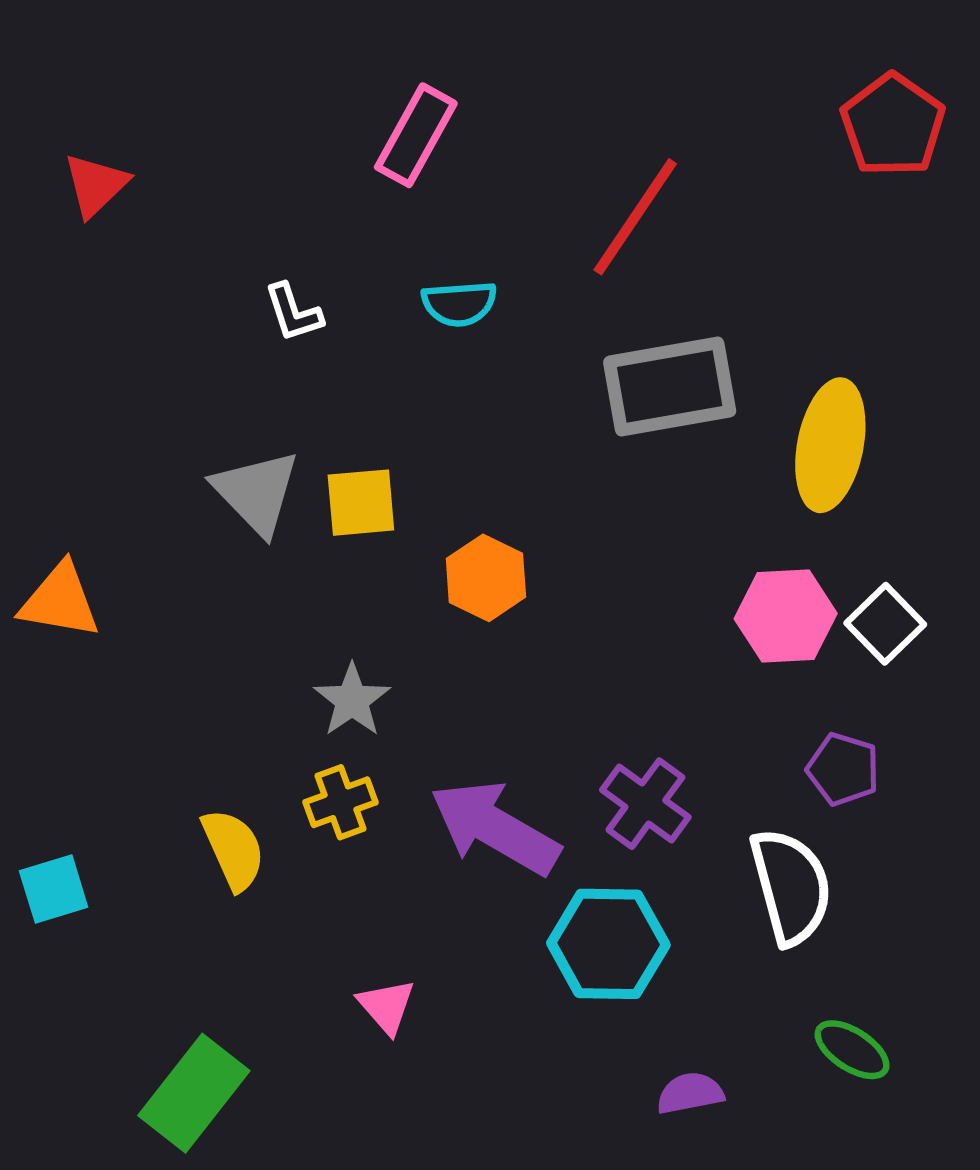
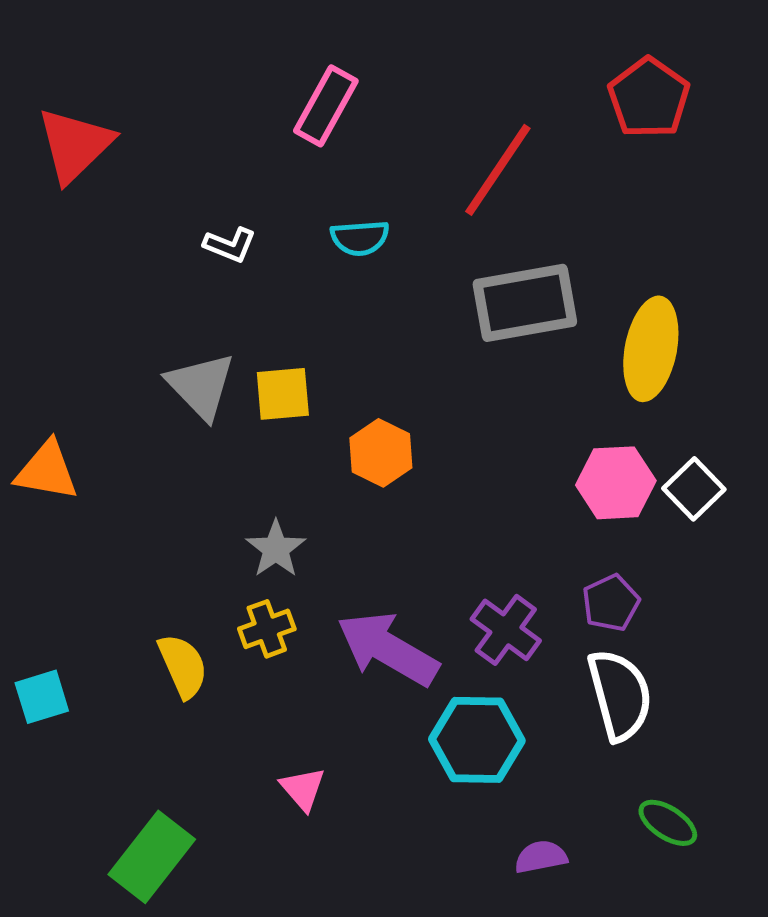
red pentagon: (893, 125) -> (649, 98), moved
red triangle: (96, 185) -> (75, 145), size x1.5
white L-shape: (293, 313) -> (230, 245), turned -50
purple pentagon: (843, 769) -> (611, 603), moved, turned 30

